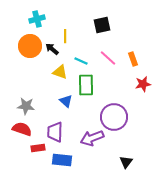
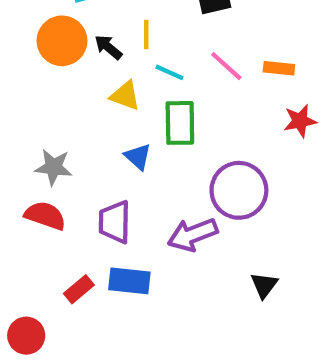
yellow line: (65, 36) -> (146, 34), moved
orange rectangle: (133, 59) -> (279, 68), turned -64
red rectangle: (38, 148) -> (79, 289), moved, turned -32

